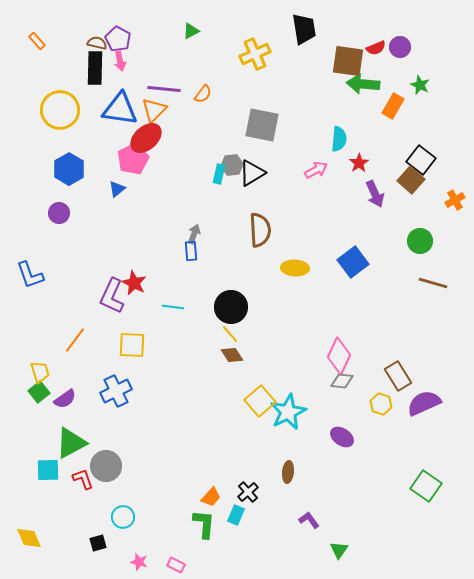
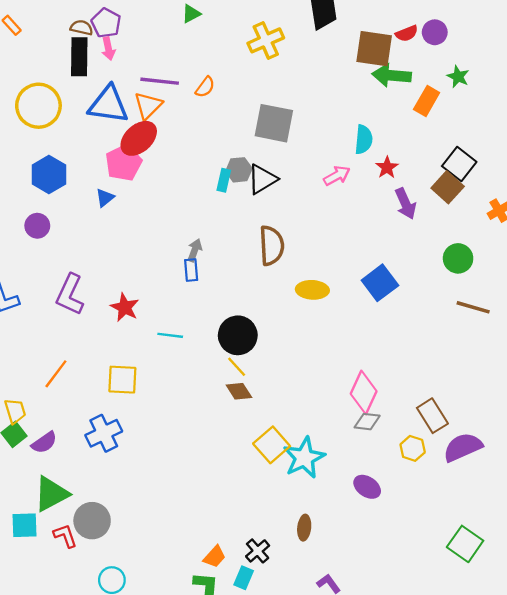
purple L-shape: (112, 296) -> (70, 295), moved

